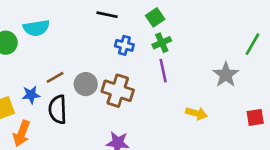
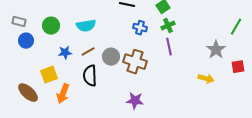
cyan semicircle: (36, 28) -> (86, 26), moved
blue star: (31, 95) -> (65, 53), moved
yellow arrow: (196, 113) -> (206, 79), moved
red square: (255, 117) -> (238, 67), moved

